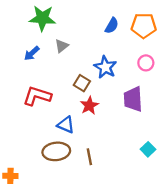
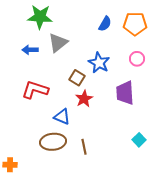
gray triangle: (62, 46) -> (58, 43), size x1.5
blue arrow: (32, 53) -> (30, 50), turned 42

